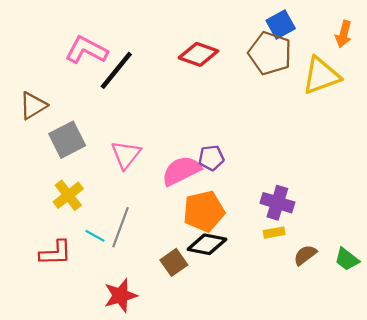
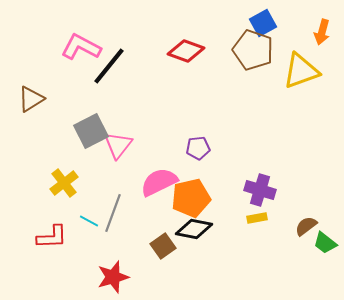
gray square: (67, 140) -> (91, 131), moved
pink semicircle: (181, 171) -> (159, 182), moved
brown semicircle: (305, 255) -> (306, 226), moved

